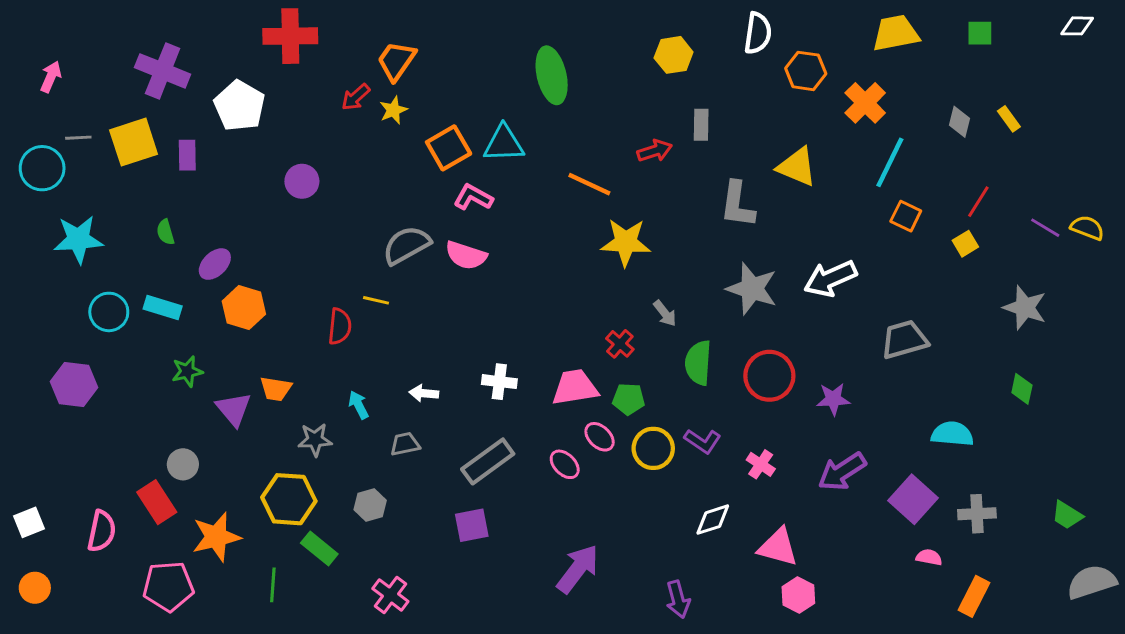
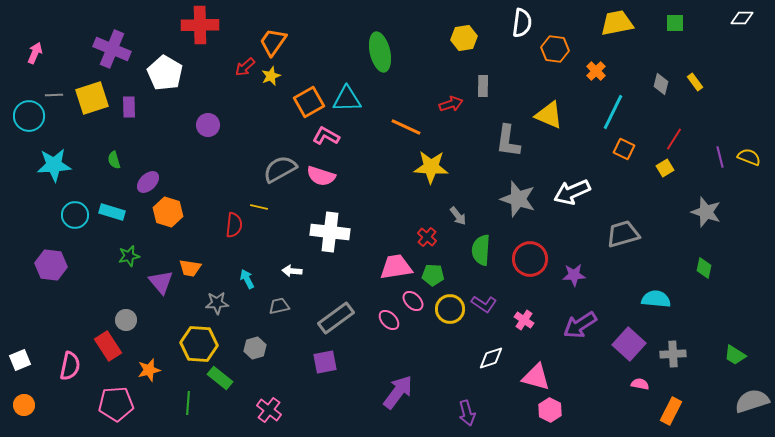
orange cross: (865, 103) -> (596, 71), size x0.7
purple line: (1045, 228) -> (720, 157), turned 45
white cross: (499, 382) -> (330, 232), moved, size x1.6
orange star: (216, 537) -> (149, 370), size x0.7

